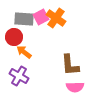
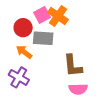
gray rectangle: (24, 19) -> (43, 38), moved
red circle: (14, 37) -> (23, 28), moved

